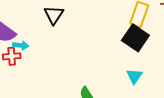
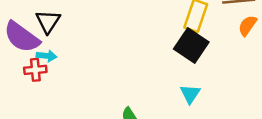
black triangle: (54, 15) -> (48, 22), moved

